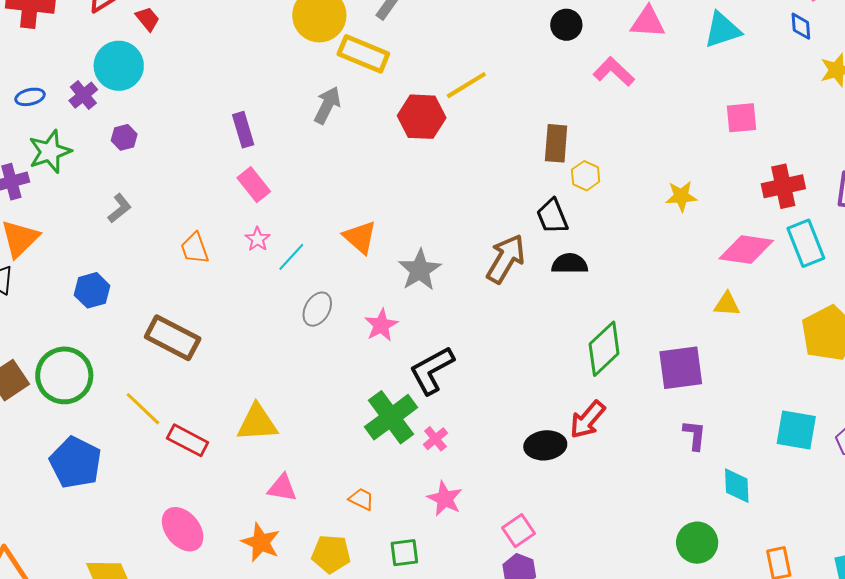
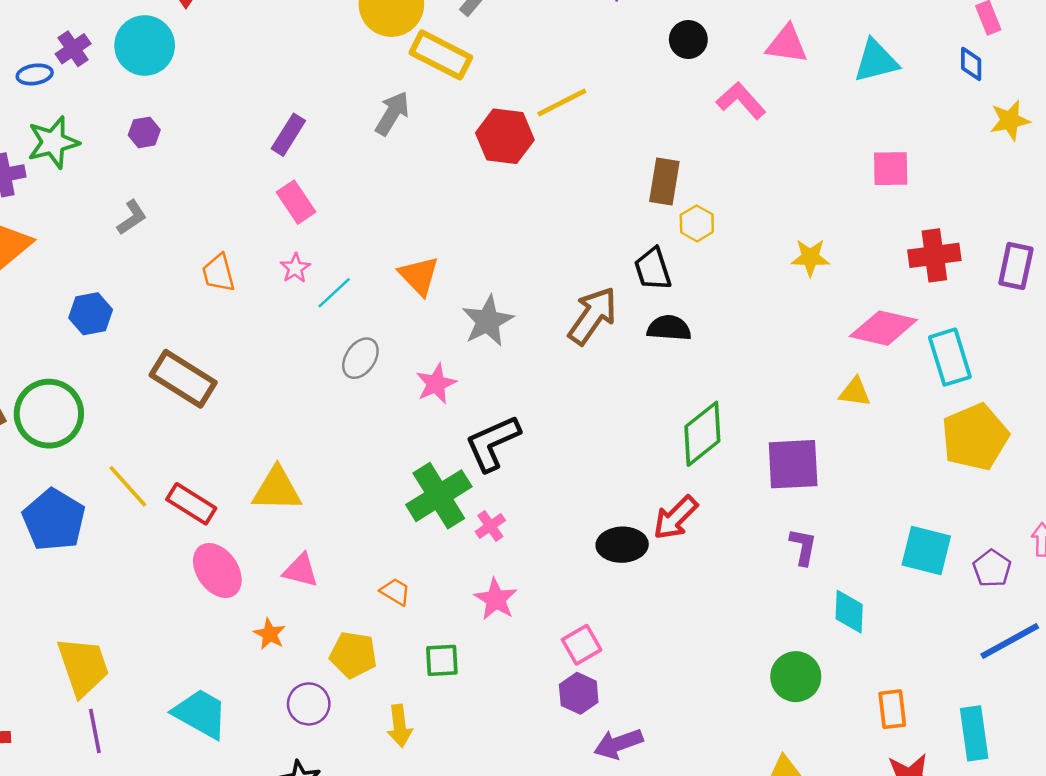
purple cross: (83, 95) -> (73, 49), moved
purple rectangle: (243, 130) -> (288, 135), turned 44
cyan rectangle: (806, 243) -> (950, 357), moved
yellow line: (143, 409) -> (128, 486), moved
pink ellipse: (183, 529) -> (217, 570), moved
orange star: (261, 542) -> (270, 634), size x0.7

